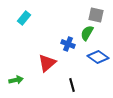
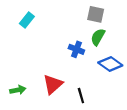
gray square: (96, 15) -> (96, 14), moved
red triangle: (47, 63) -> (53, 84), moved

